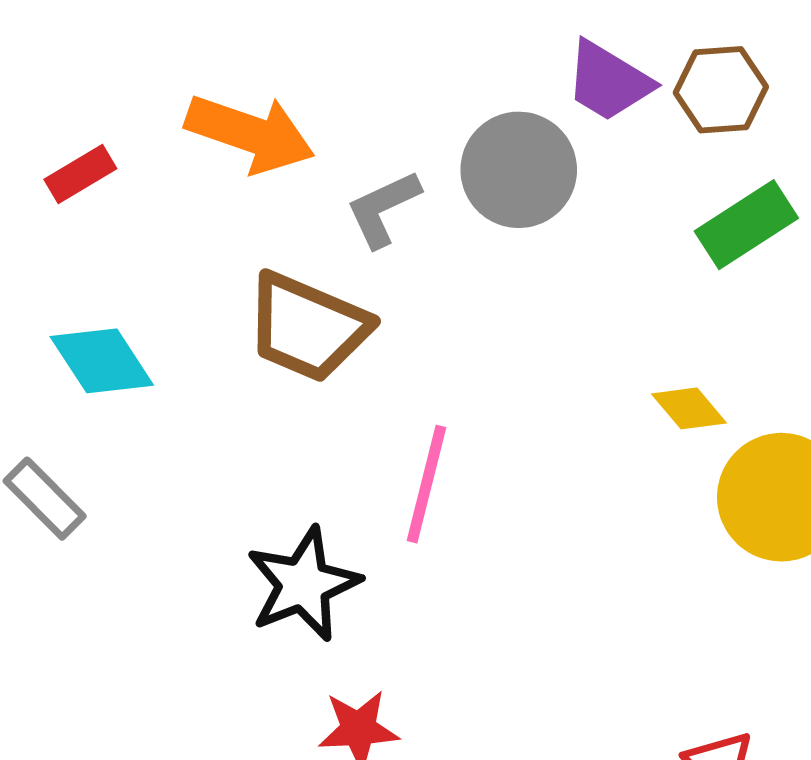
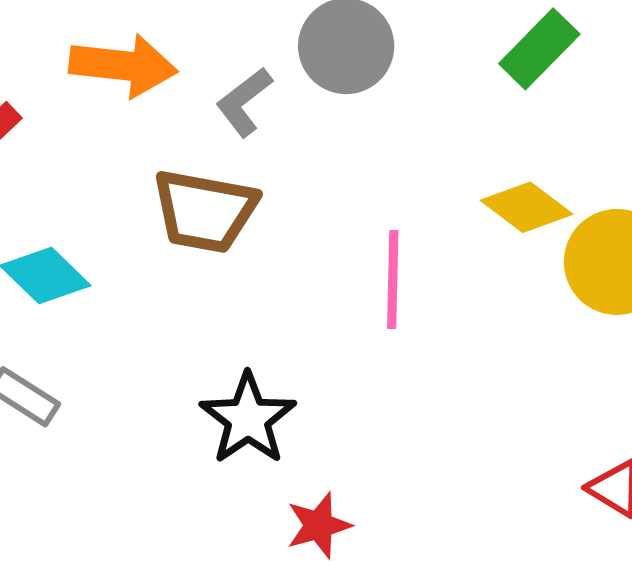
yellow diamond: (689, 408) -> (527, 207), size x1.4
pink line: (426, 484) -> (393, 280), moved

